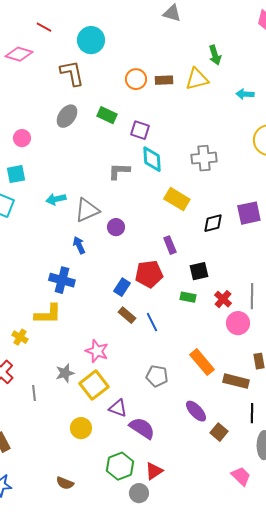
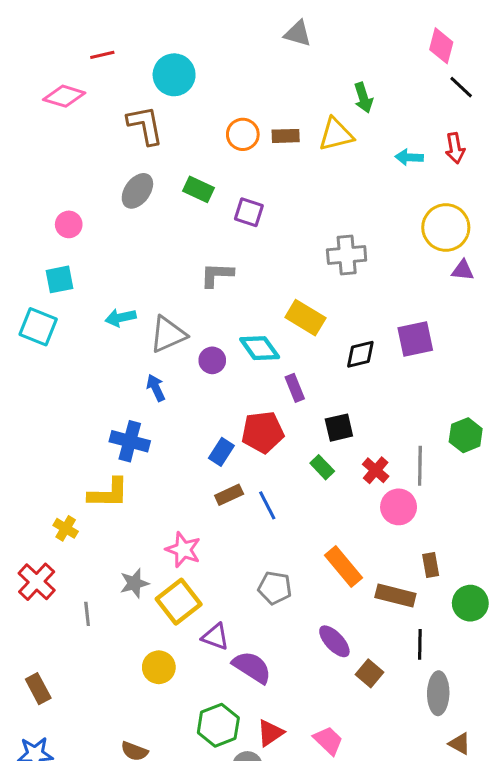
red line: (44, 27) -> (102, 55), turned -42
cyan diamond: (152, 159) -> (260, 348), moved, turned -32
green rectangle: (188, 297) -> (322, 467), turned 35
brown rectangle: (127, 315) -> (229, 495), turned -66
pink trapezoid: (241, 476) -> (328, 741), moved

